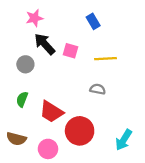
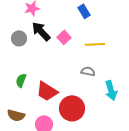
pink square: (71, 51) -> (64, 37), turned 32
gray circle: (25, 64) -> (19, 38), moved
cyan arrow: (124, 140) -> (111, 90), moved, turned -48

